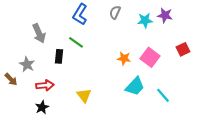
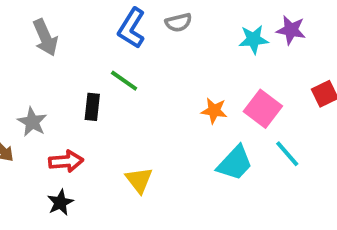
gray semicircle: (115, 12) -> (178, 23), moved, turned -128
gray arrow: (39, 33) -> (45, 38), moved
cyan line: (163, 95) -> (287, 154), moved

